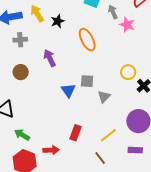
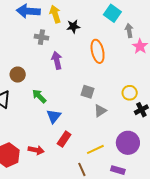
gray cross: (20, 40) -> (41, 37), moved
brown circle: (21, 72) -> (18, 75), moved
blue triangle: (68, 90) -> (54, 116), moved
green arrow: (22, 135) -> (39, 96), moved

